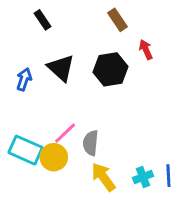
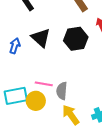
pink line: (65, 133) -> (44, 84), turned 54
cyan rectangle: (25, 150) -> (16, 96), turned -35

